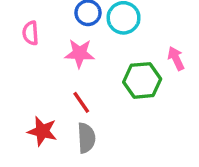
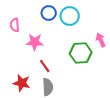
pink star: (80, 53) -> (35, 42), moved

